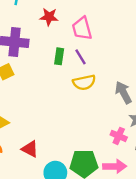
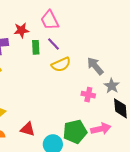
red star: (49, 17) -> (21, 30), moved
pink cross: (119, 136) -> (88, 95), moved

